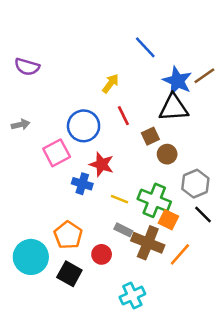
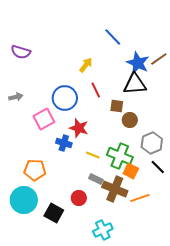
brown square: (150, 136) -> (117, 106), turned 32
orange pentagon: (68, 235) -> (35, 170), moved, turned -30
orange line: (180, 254) -> (140, 198), turned 30

